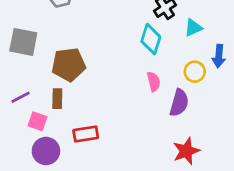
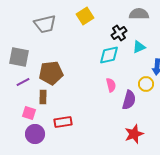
cyan diamond: (151, 39) -> (109, 55), turned 60
yellow circle: (195, 72) -> (146, 84), moved
purple line: (20, 97) -> (23, 82), moved

